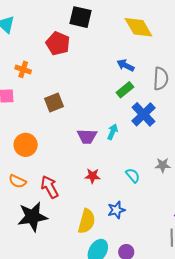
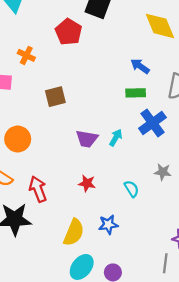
green rectangle: (125, 90) -> (136, 93), turned 30
gray star: (163, 165) -> (163, 172), moved

